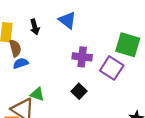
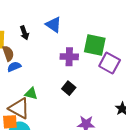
green square: (128, 45) -> (95, 45), moved
purple square: (112, 68) -> (110, 63), moved

